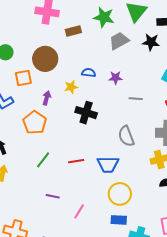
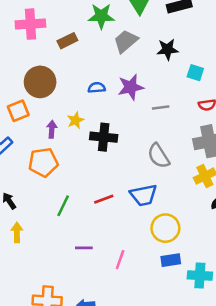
black star: (151, 42) -> (167, 49), moved
purple star: (115, 78) -> (131, 87), size x1.5
yellow star: (71, 87) -> (75, 120), moved
orange pentagon: (35, 123) -> (43, 162), turned -30

